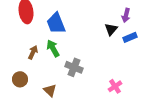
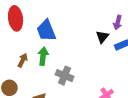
green arrow: (53, 48) -> (43, 56), turned 36

